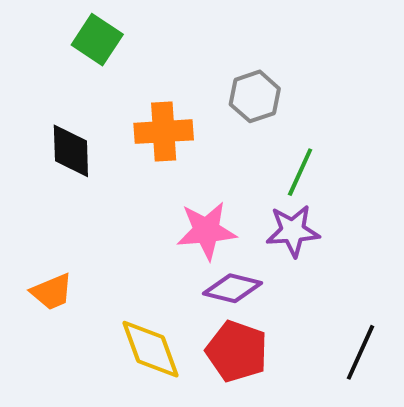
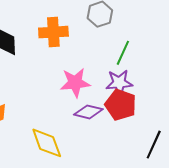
red pentagon: (237, 351) -> (121, 105), moved

